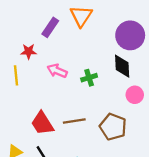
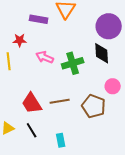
purple rectangle: (50, 27) -> (39, 19), turned 66
green cross: (89, 78) -> (73, 63), size x1.5
pink circle: (135, 95) -> (113, 86), moved

